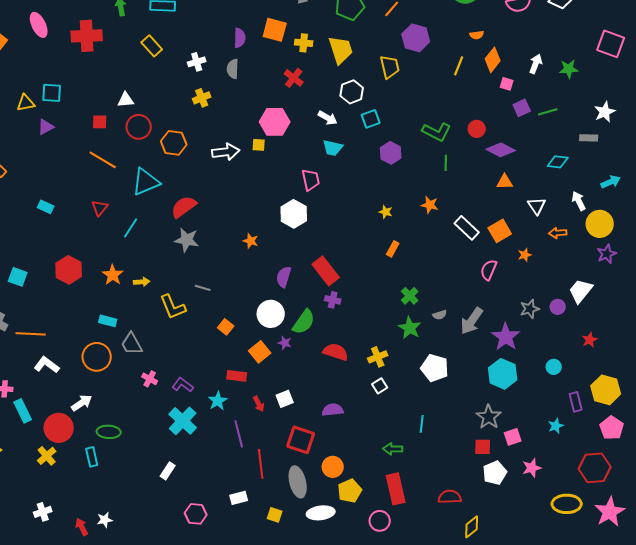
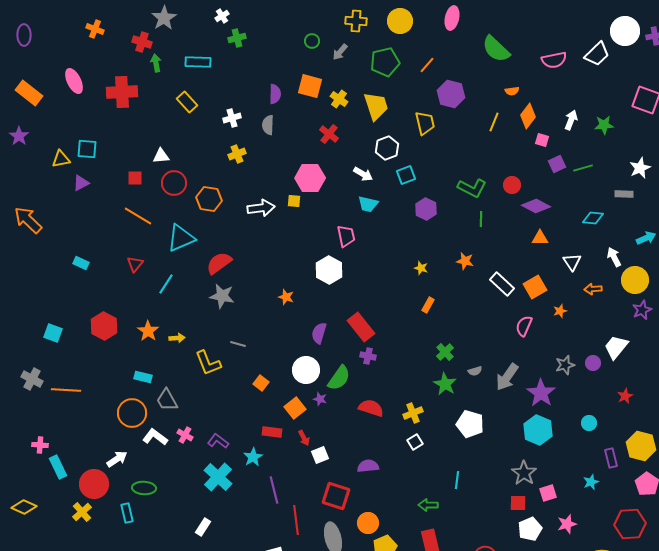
yellow cross: (304, 43) -> (339, 99), turned 30
white L-shape: (47, 365) -> (155, 437), moved
red arrow: (259, 404) -> (304, 438), moved

